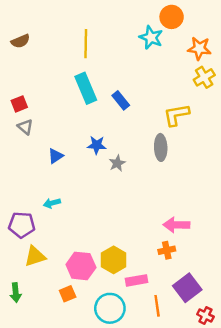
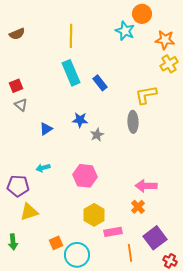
orange cross: (167, 250) -> (138, 207), turned -32
pink hexagon: (81, 266) -> (85, 176), moved
cyan circle: (110, 308) -> (77, 255), moved

